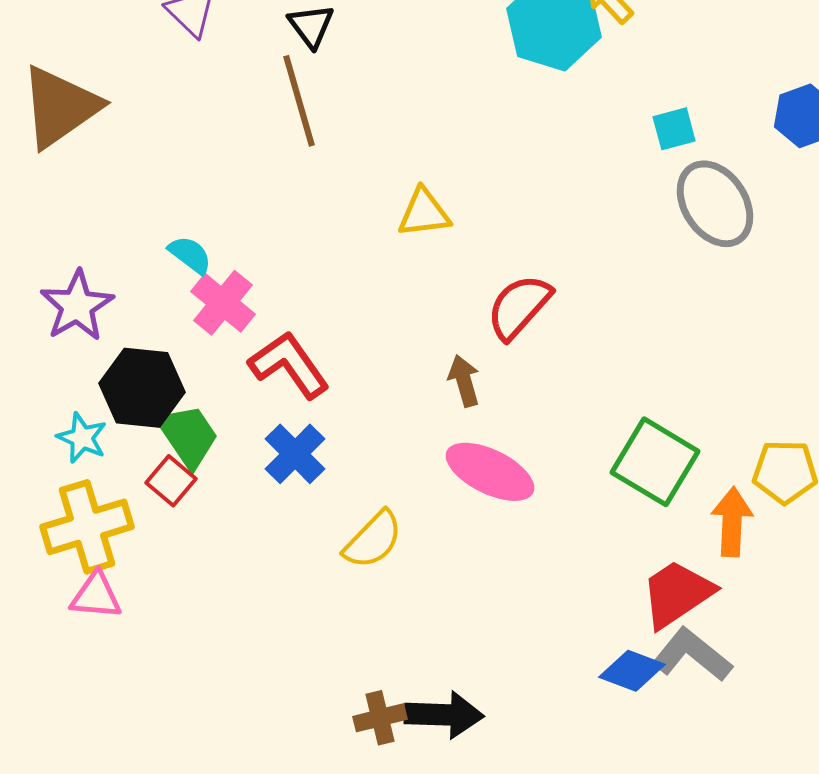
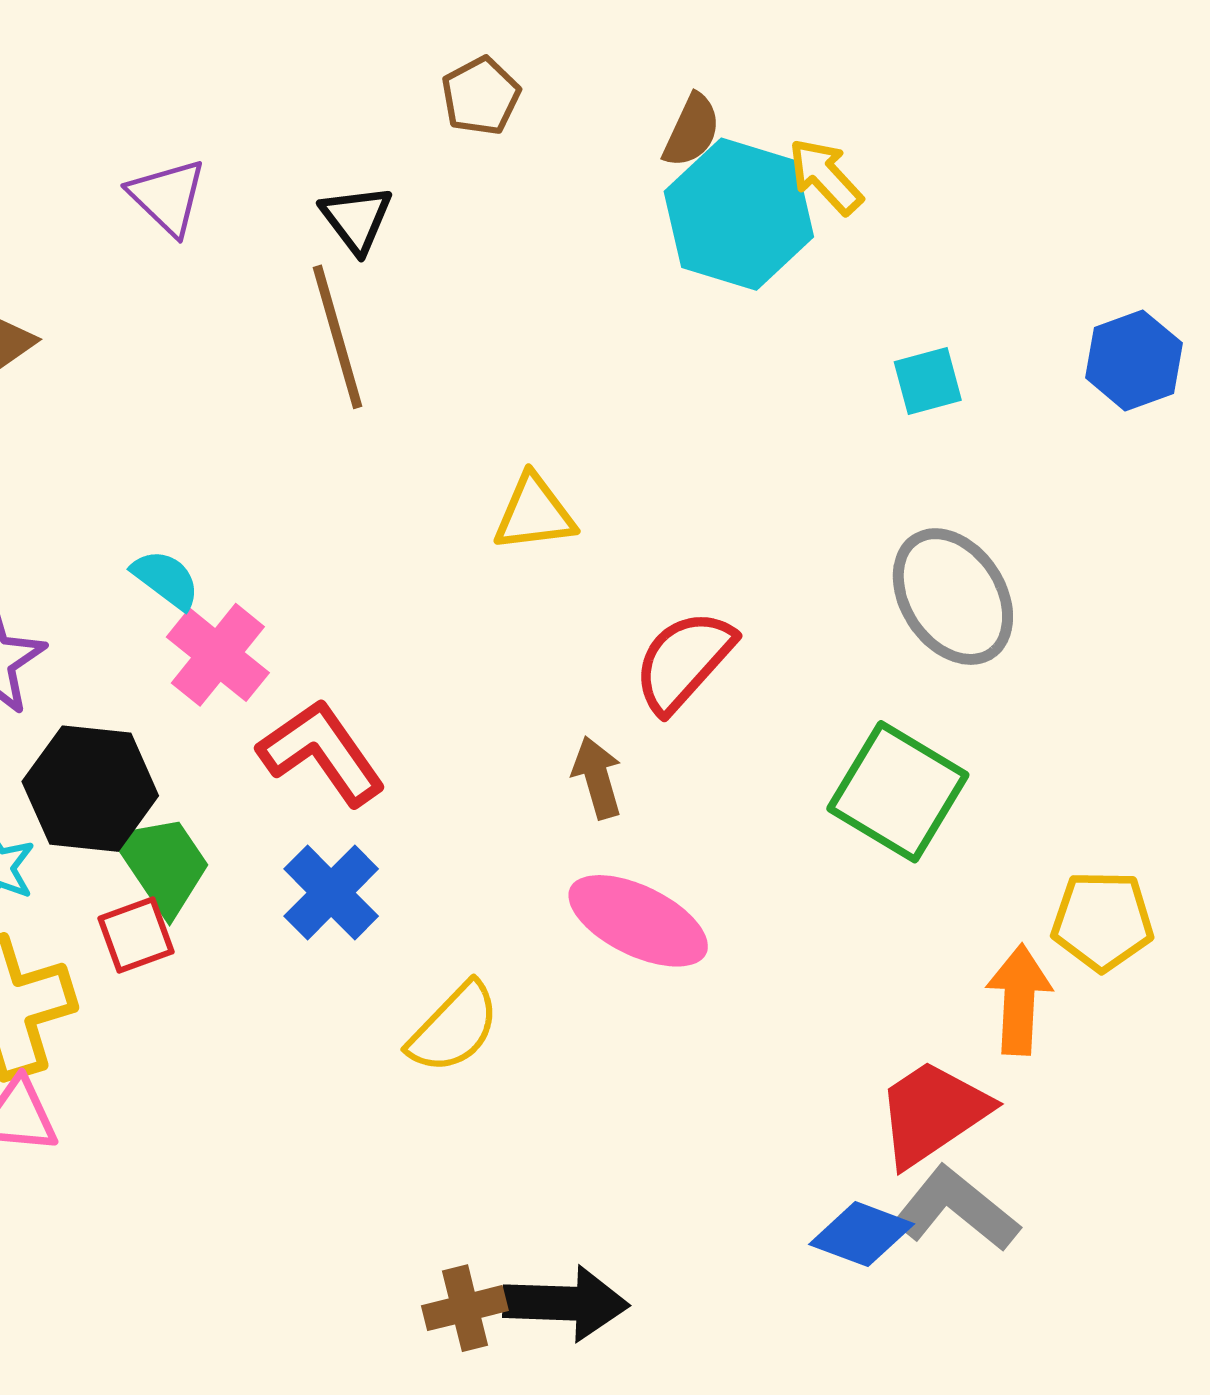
gray ellipse: (715, 204) -> (953, 597), moved
green square: (655, 462) -> (898, 792), moved
red square: (171, 481) -> (136, 935), turned 30

